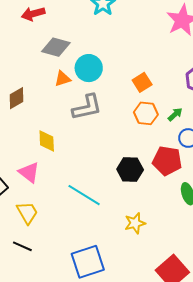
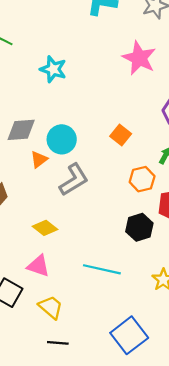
orange hexagon: (146, 113) -> (142, 179), moved
yellow diamond: (47, 141) -> (45, 228), turned -30

